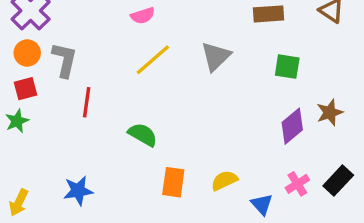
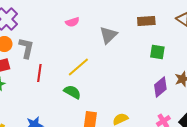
gray triangle: (216, 56) -> (108, 35), moved
yellow line: (153, 60) -> (78, 67), moved

